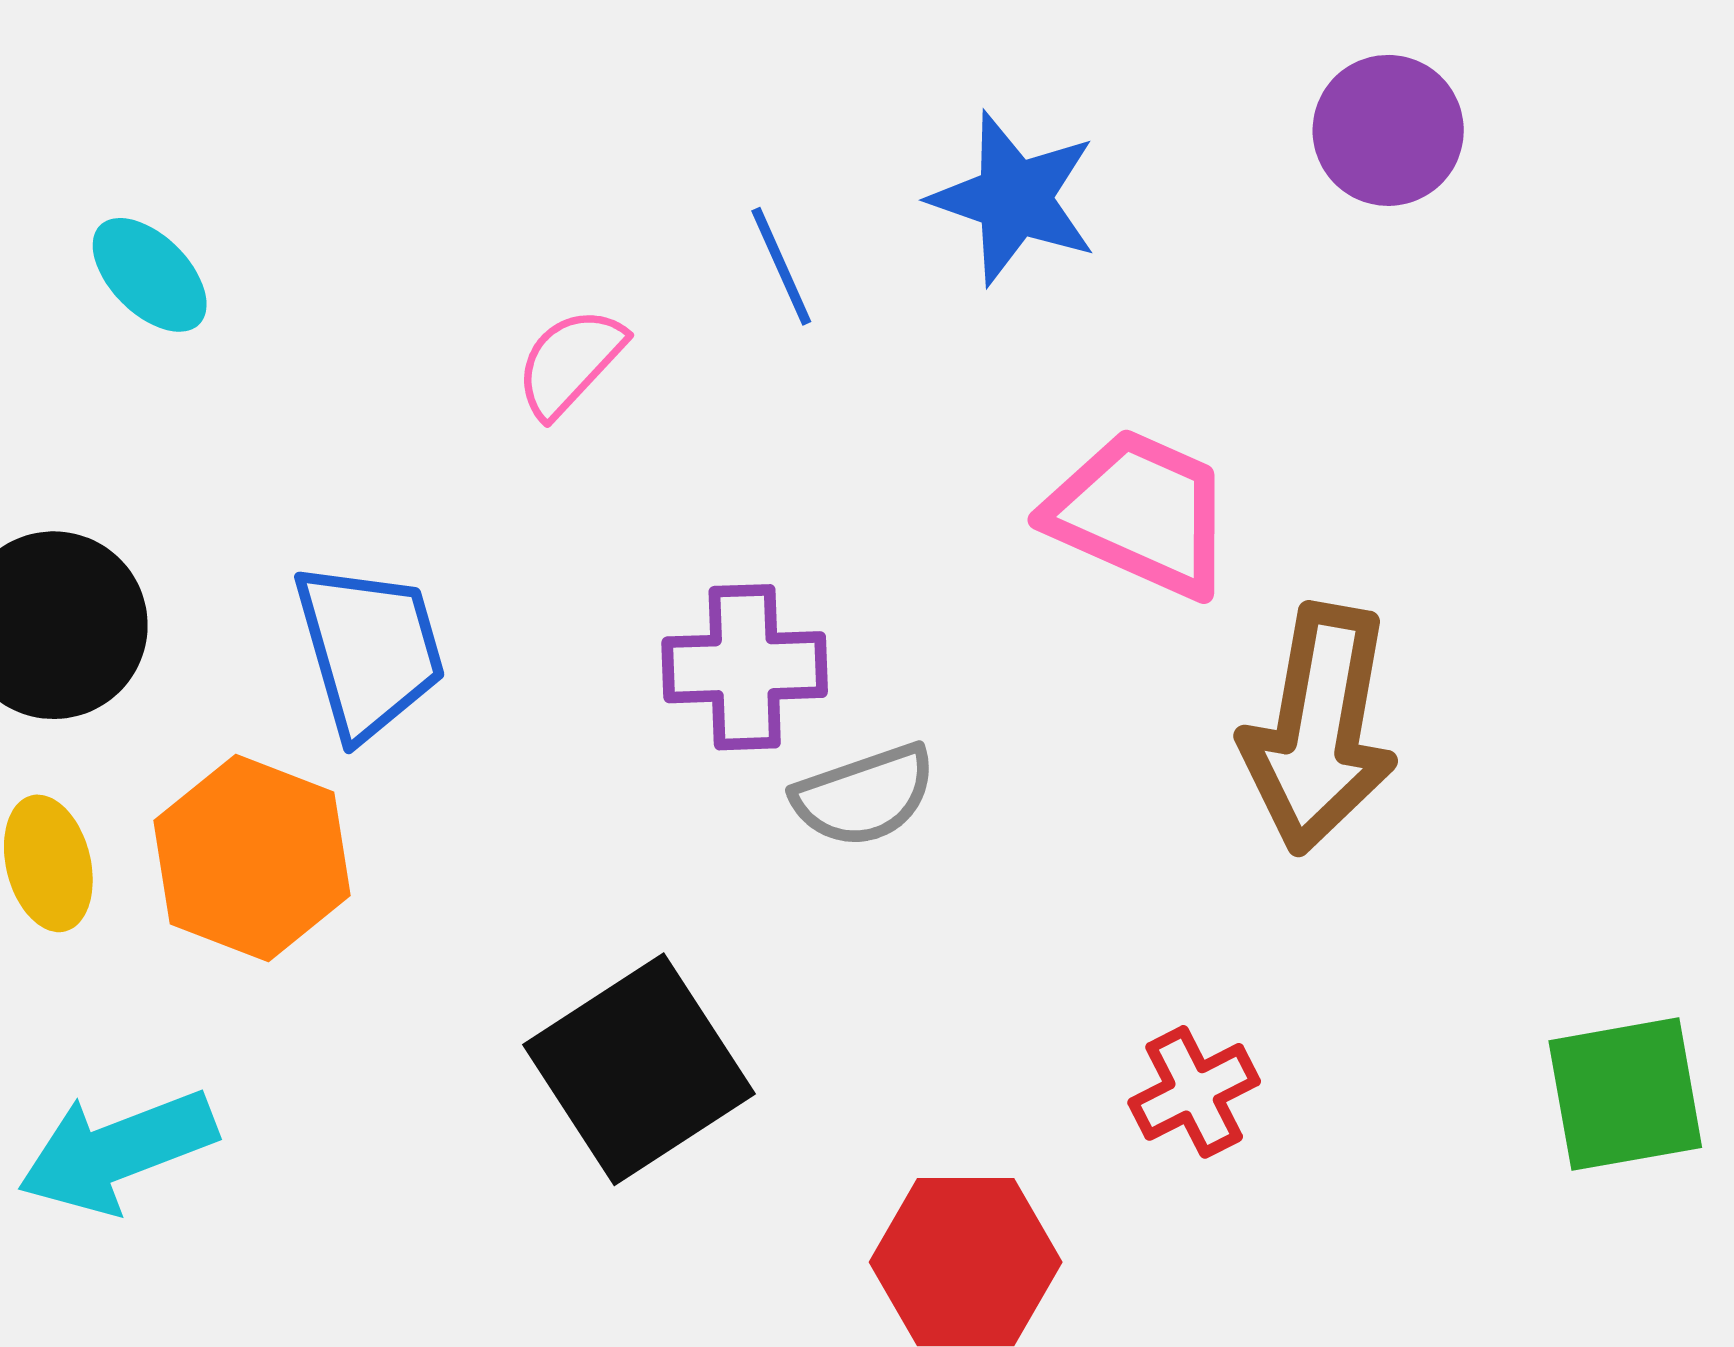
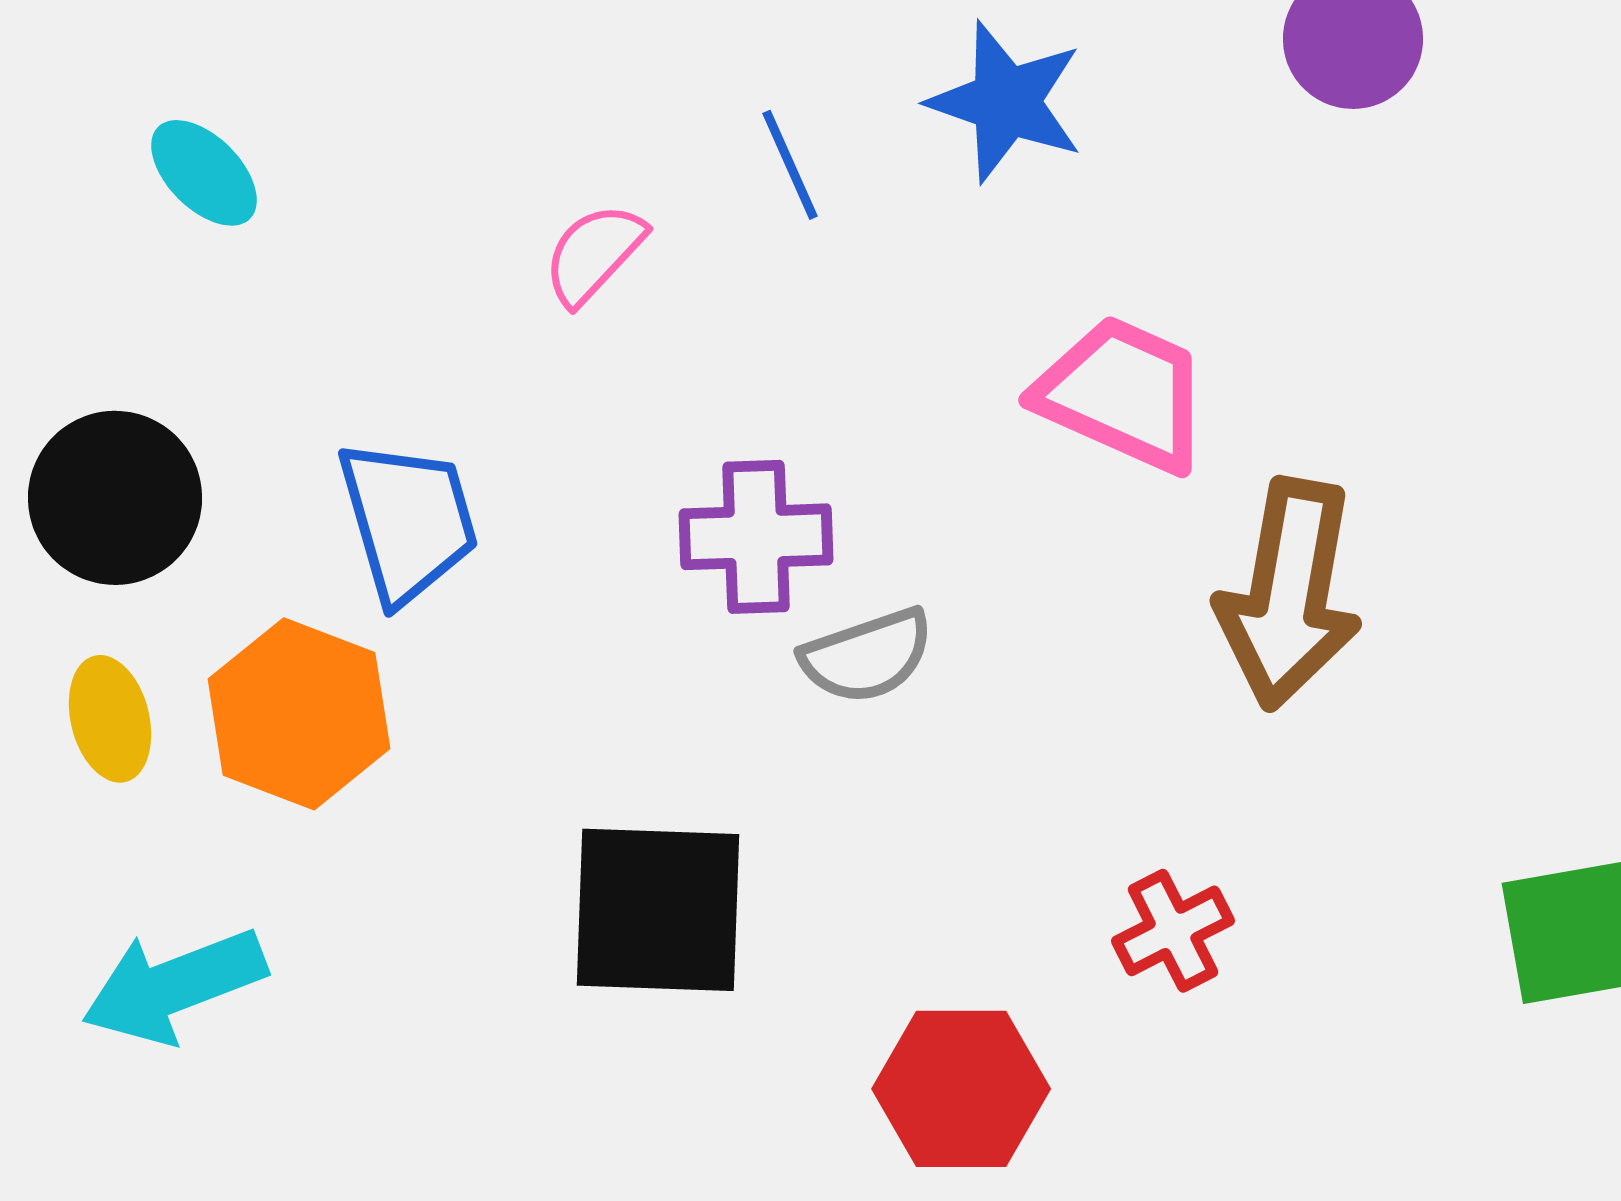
black square: (639, 1069) -> (658, 910), turned 35

